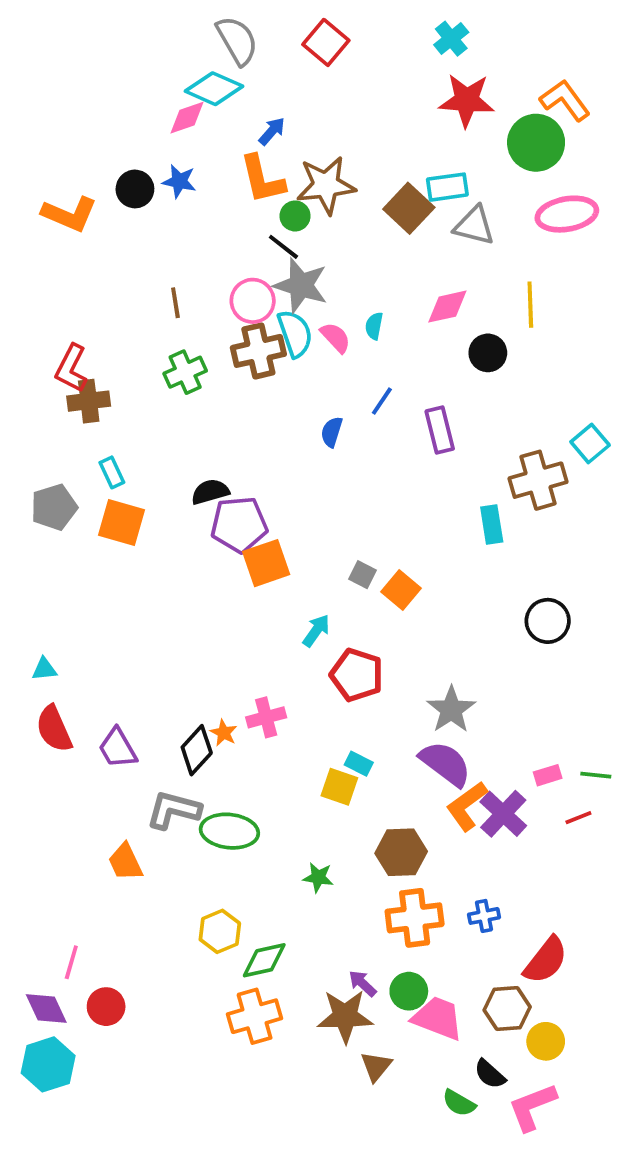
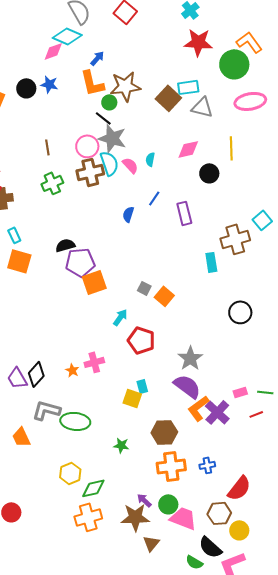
black diamond: (197, 750) -> (36, 374), moved
cyan rectangle: (359, 764) -> (142, 386), turned 48
black semicircle: (490, 1074) -> (210, 547), size x1.4

